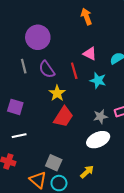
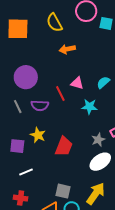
orange arrow: (86, 17) -> (67, 49), turned -70
purple semicircle: (47, 69) -> (40, 105), turned -42
red line: (74, 71) -> (60, 94), moved
yellow star: (57, 93) -> (38, 135), moved
yellow arrow: (87, 172) -> (96, 194), size x1.6

